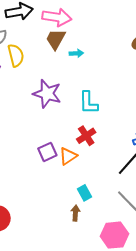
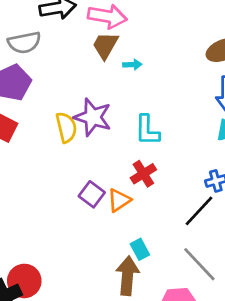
yellow semicircle: (16, 55) -> (66, 127), moved
purple square: (47, 152) -> (92, 194), turned -30
brown arrow: (75, 213) -> (127, 276), size x1.8

